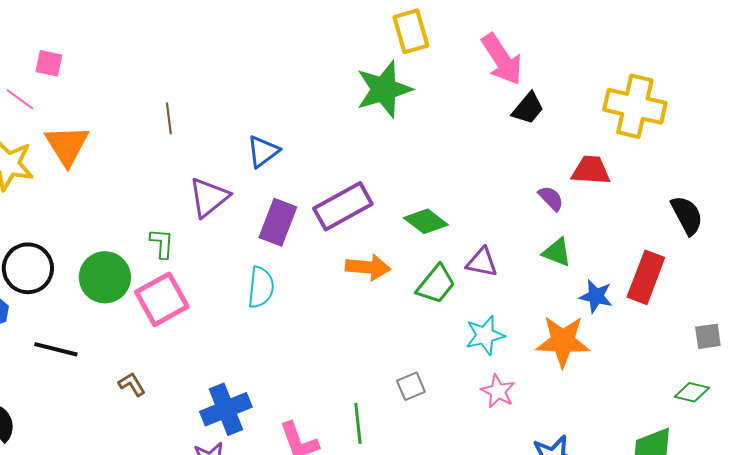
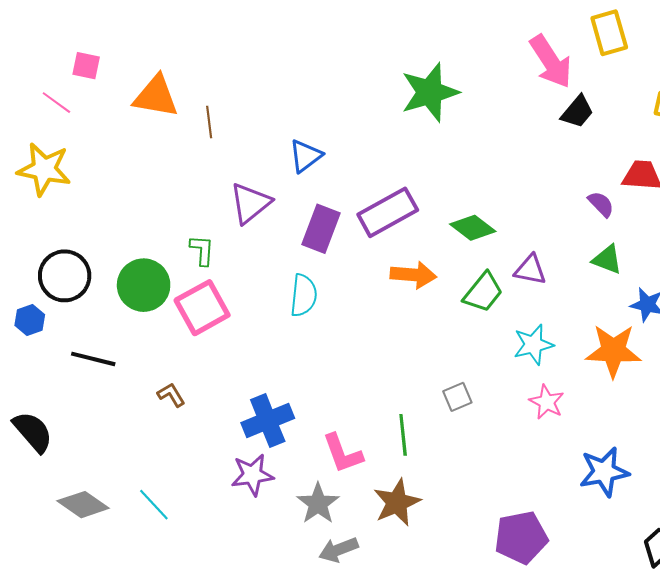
yellow rectangle: (411, 31) -> (609, 33), moved
orange triangle: (67, 145) -> (156, 96), moved, turned -48

